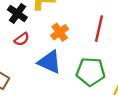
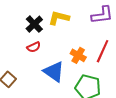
orange cross: (60, 32) -> (78, 55), moved, turned -35

